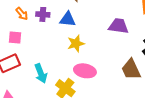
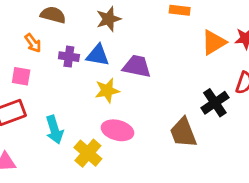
purple cross: (43, 14) -> (69, 57), moved
purple trapezoid: (118, 26) -> (137, 66), moved

